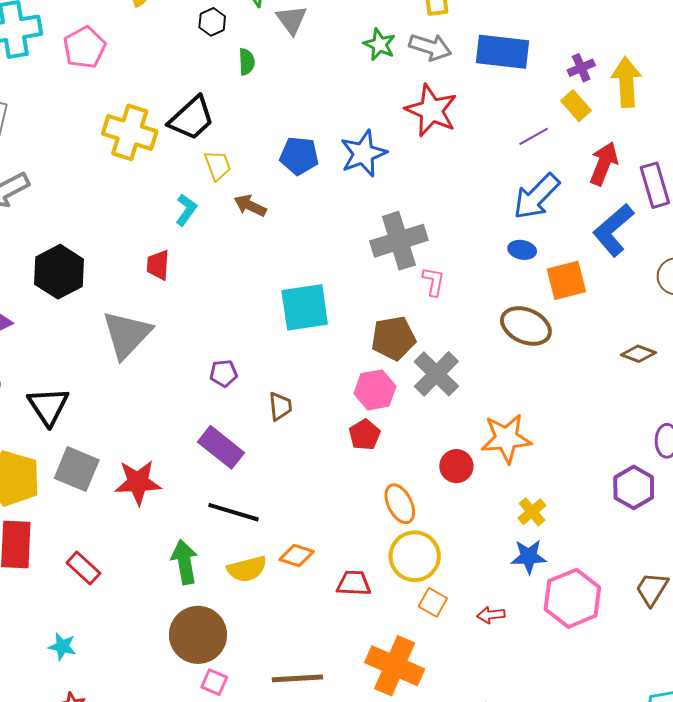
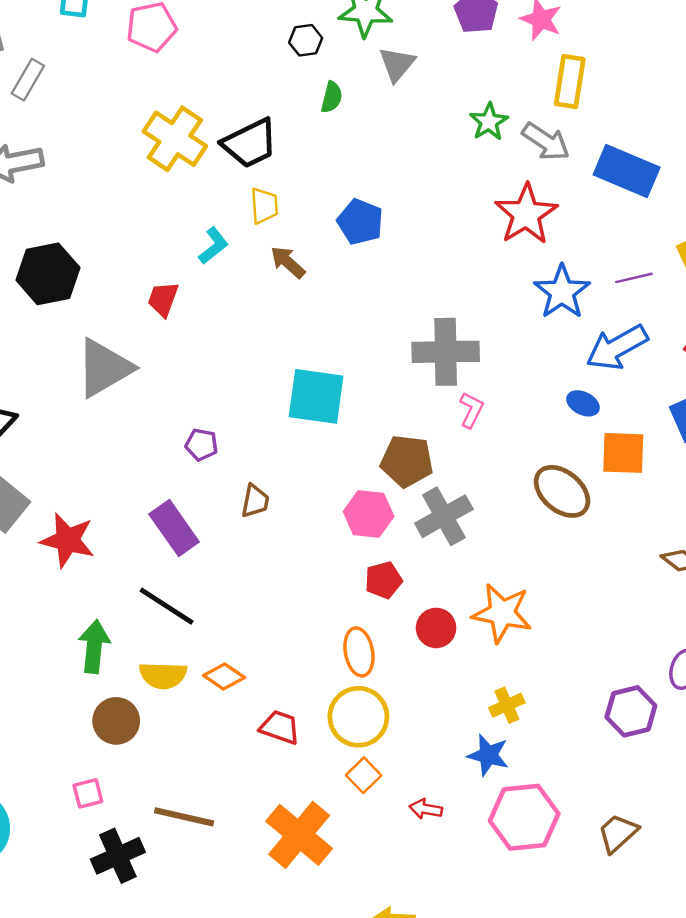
blue star: (363, 154) -> (562, 292), moved, turned -30
red pentagon: (365, 435) -> (383, 580), moved
brown circle: (198, 635) -> (116, 721), moved, size x0.7
pink square: (214, 682) -> (88, 793), turned 36

